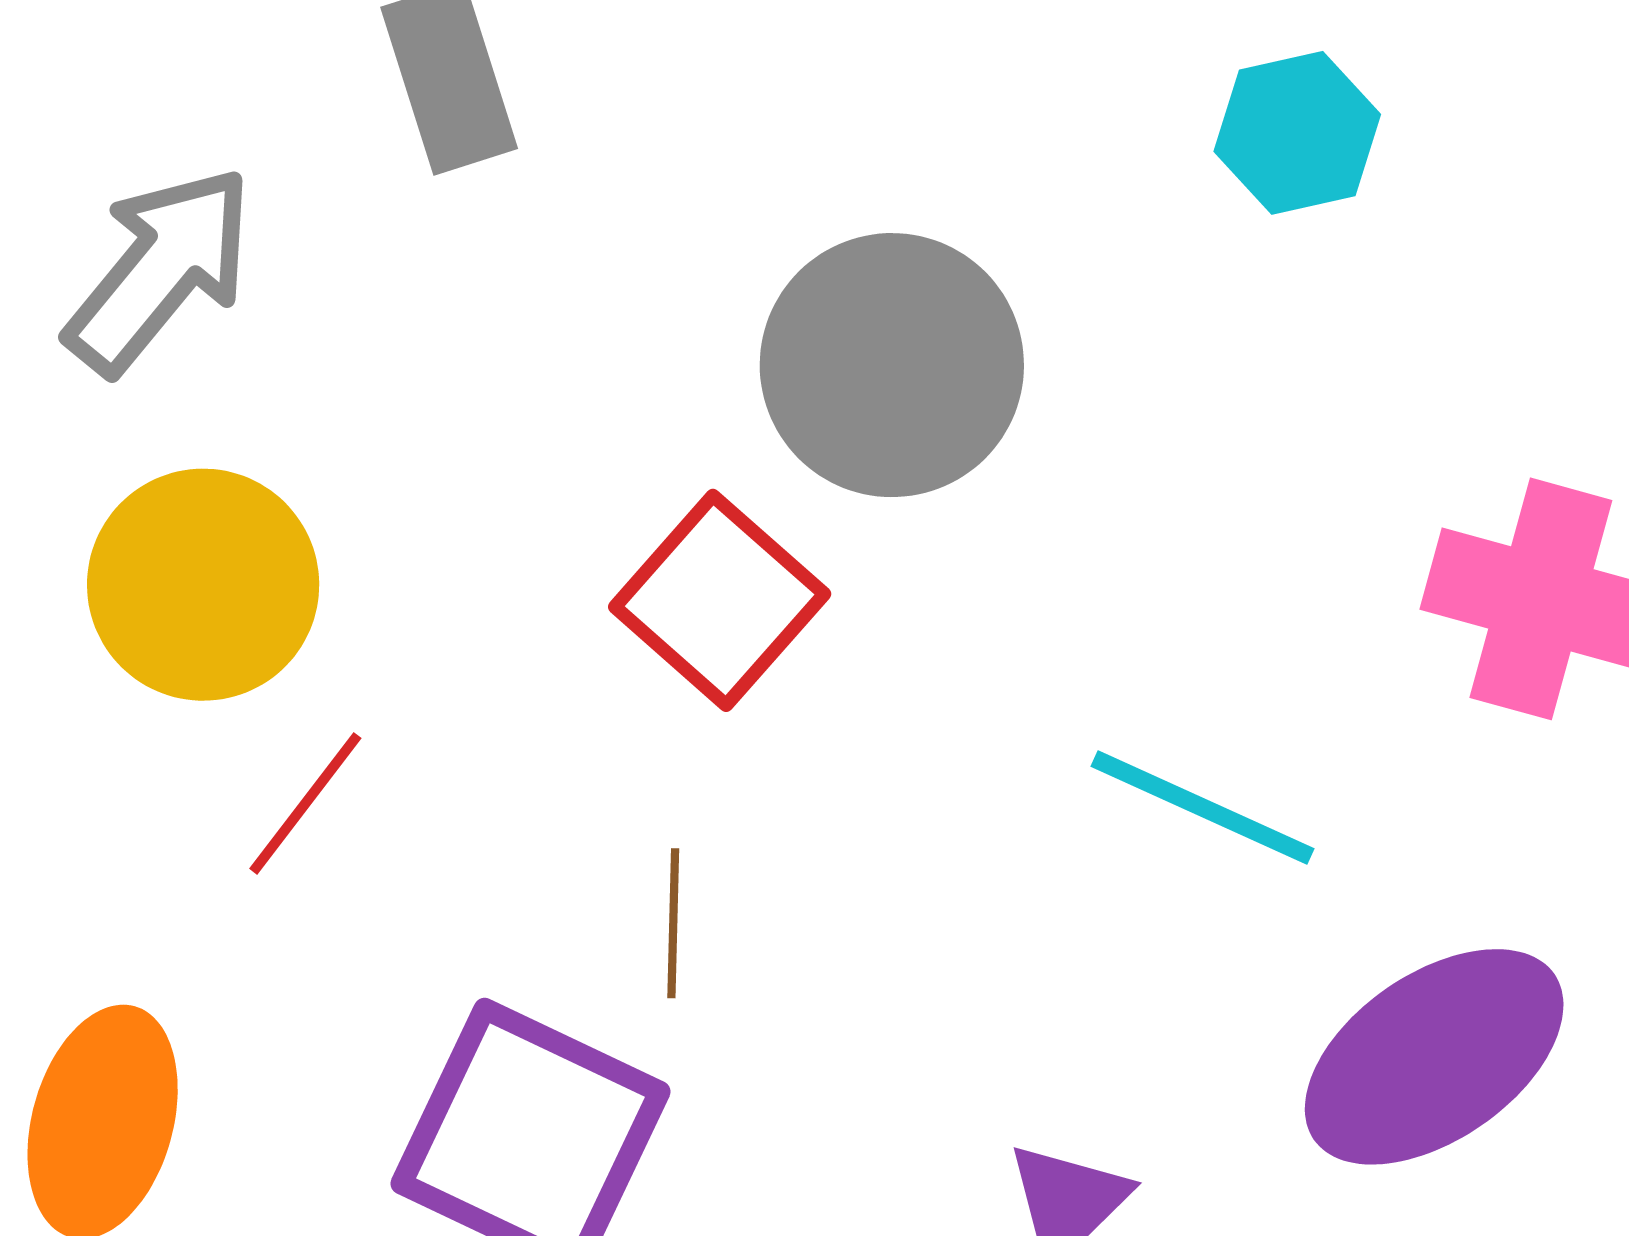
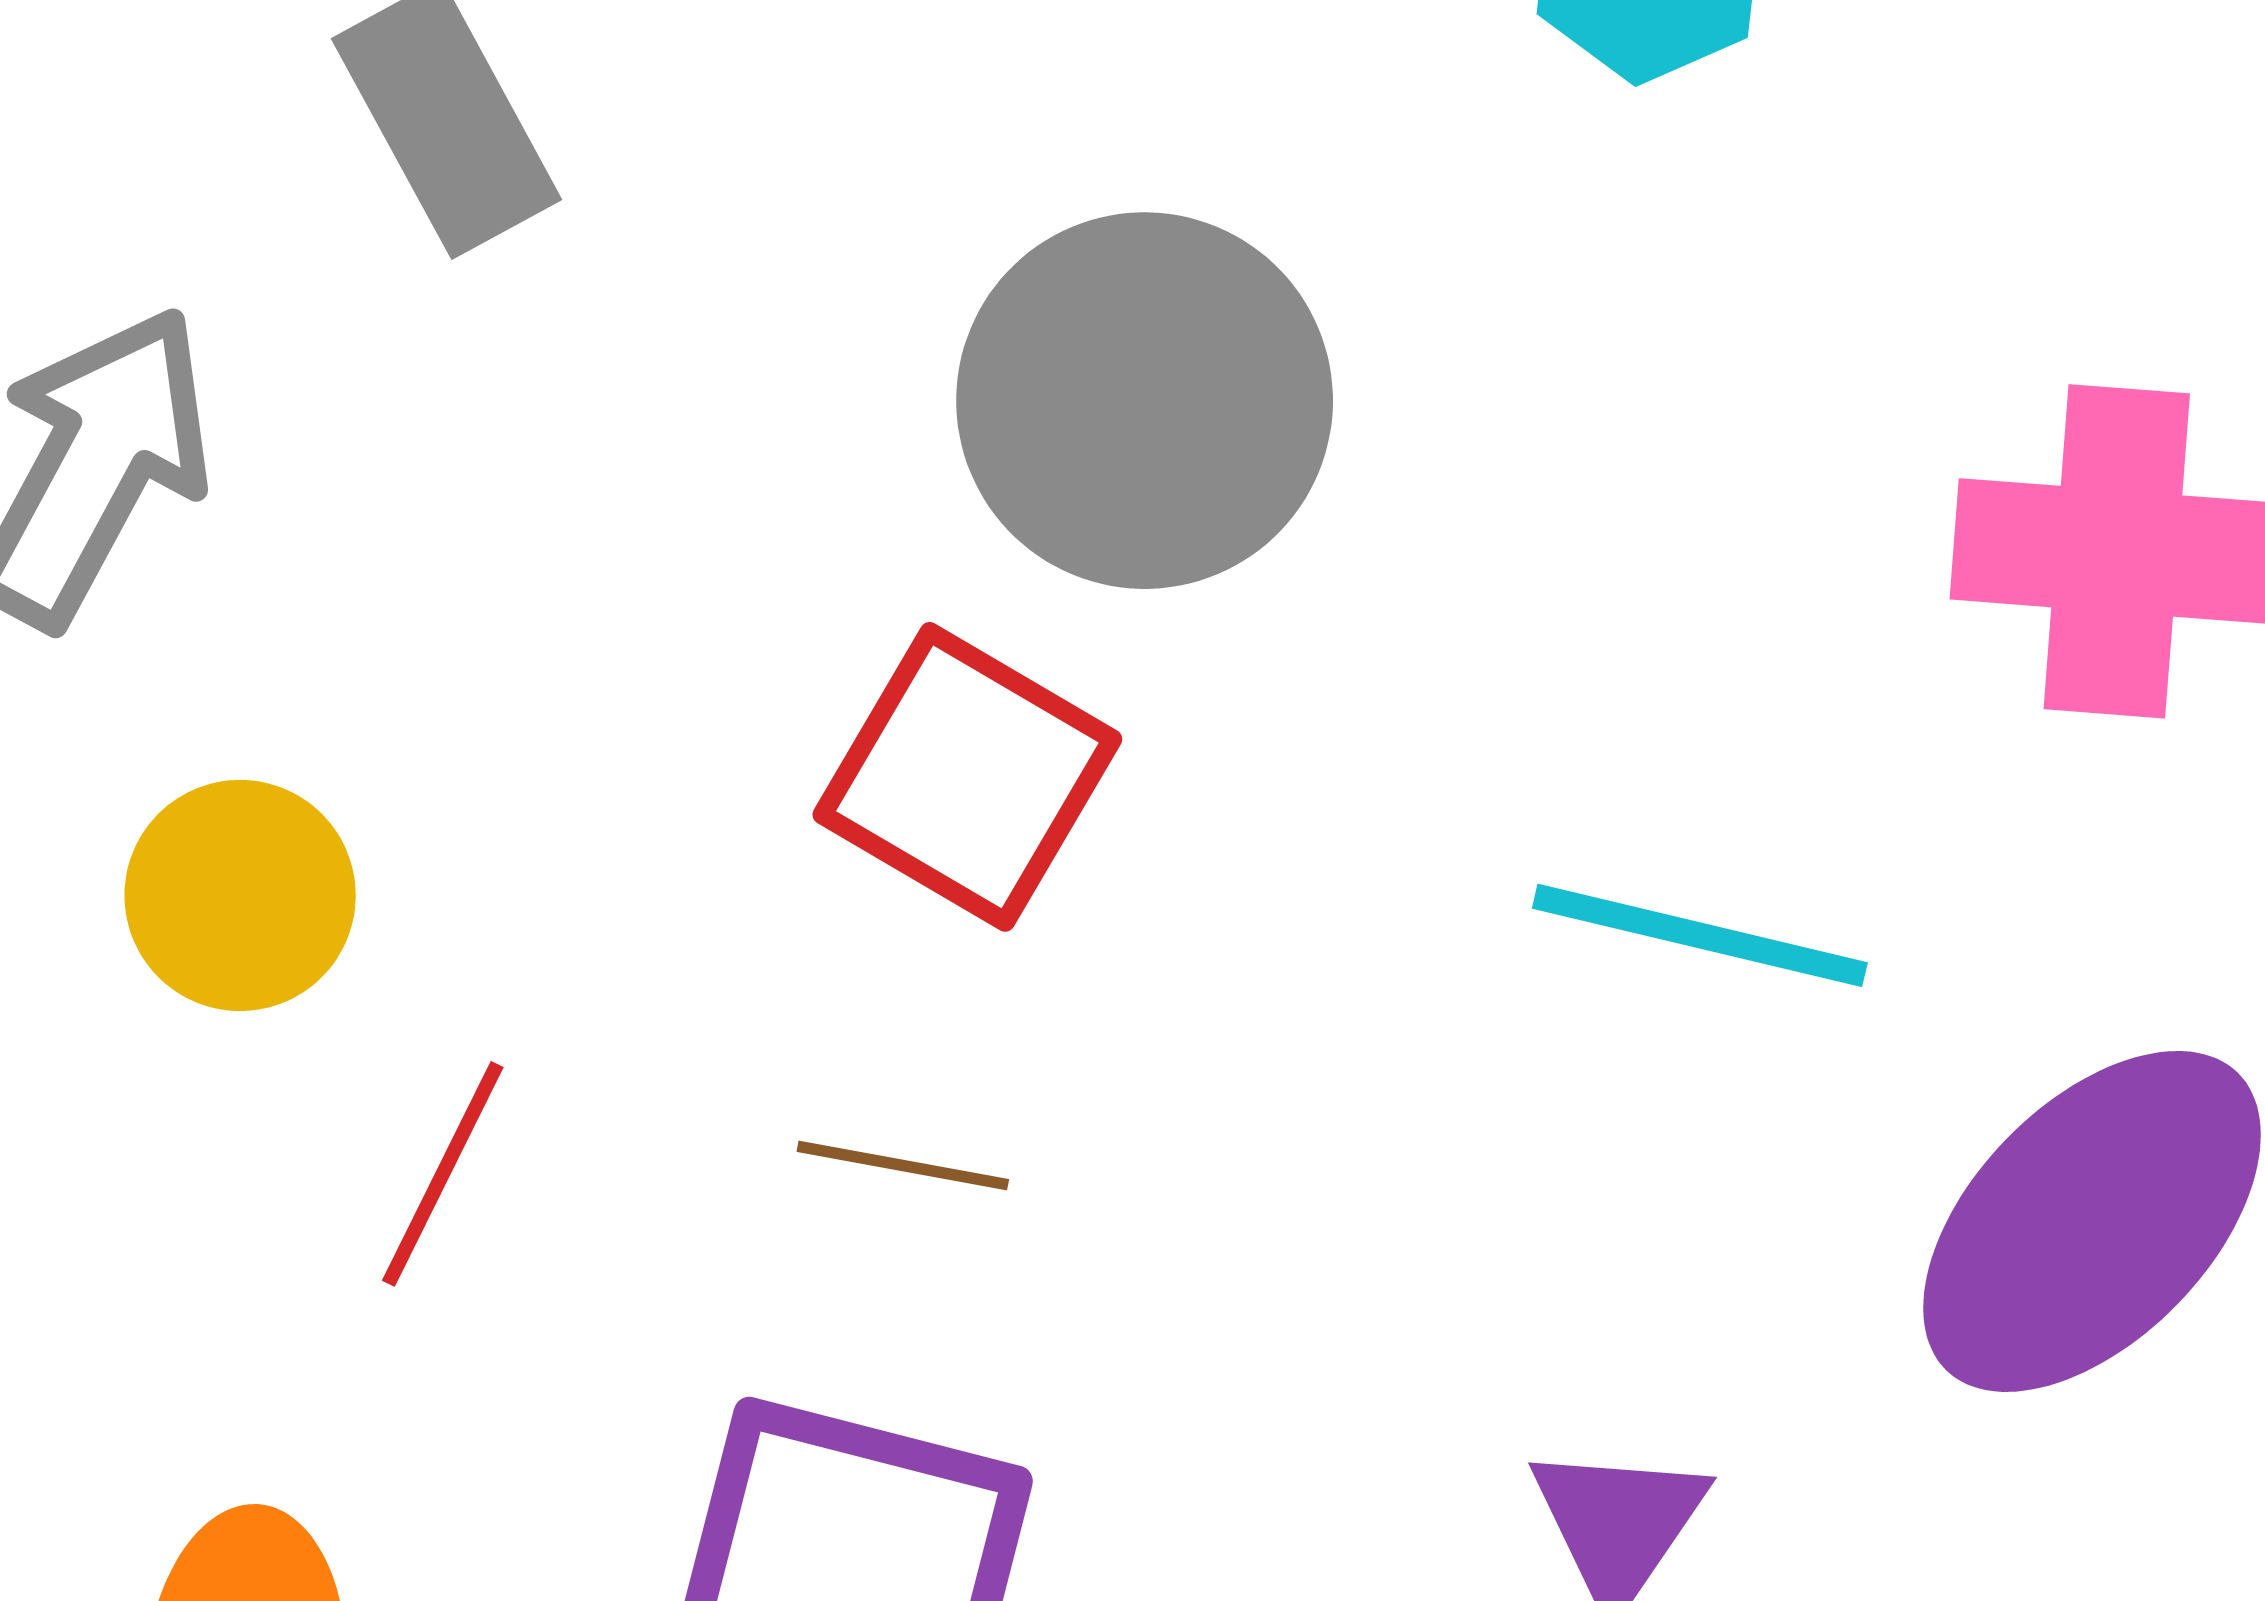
yellow circle: (203, 585) -> (240, 895), size x0.7
brown line: (673, 923) -> (903, 1166), moved, turned -70

